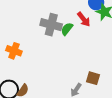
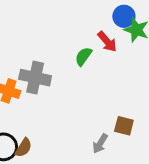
gray cross: (51, 25) -> (35, 78), moved

